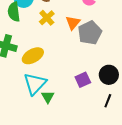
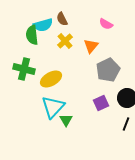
gray pentagon: (90, 33) -> (108, 70), moved

